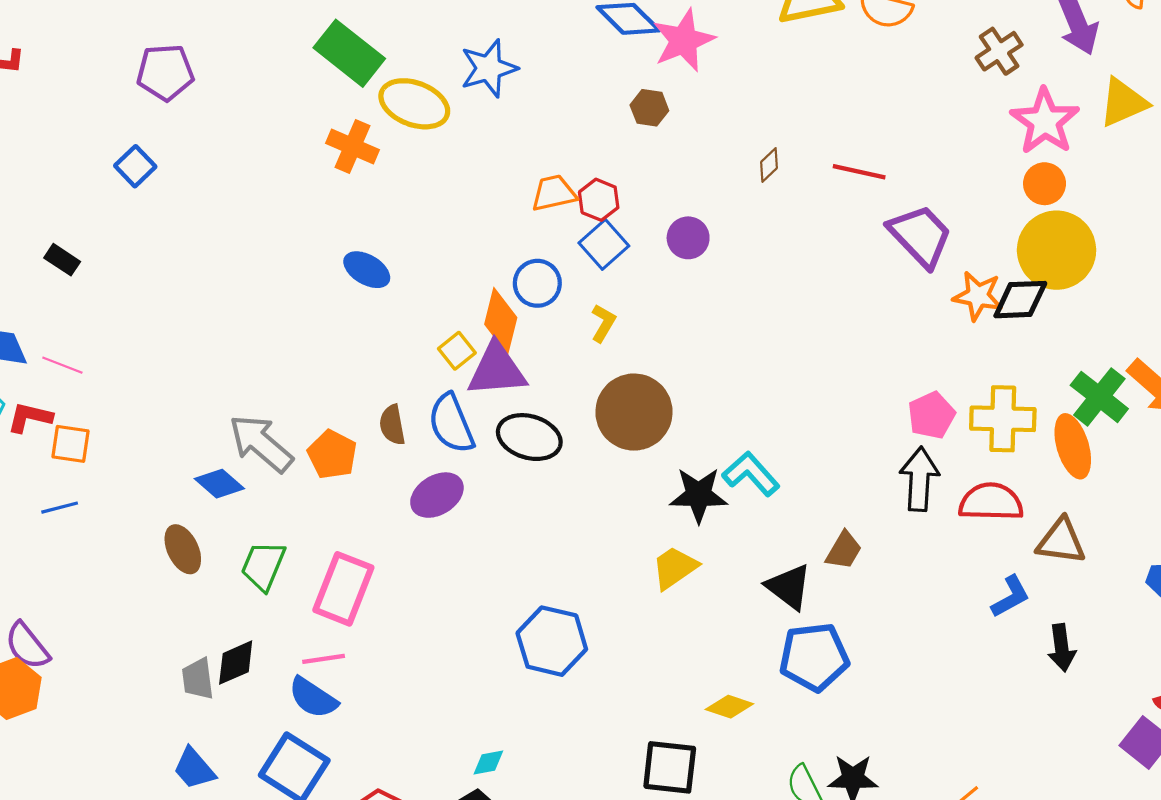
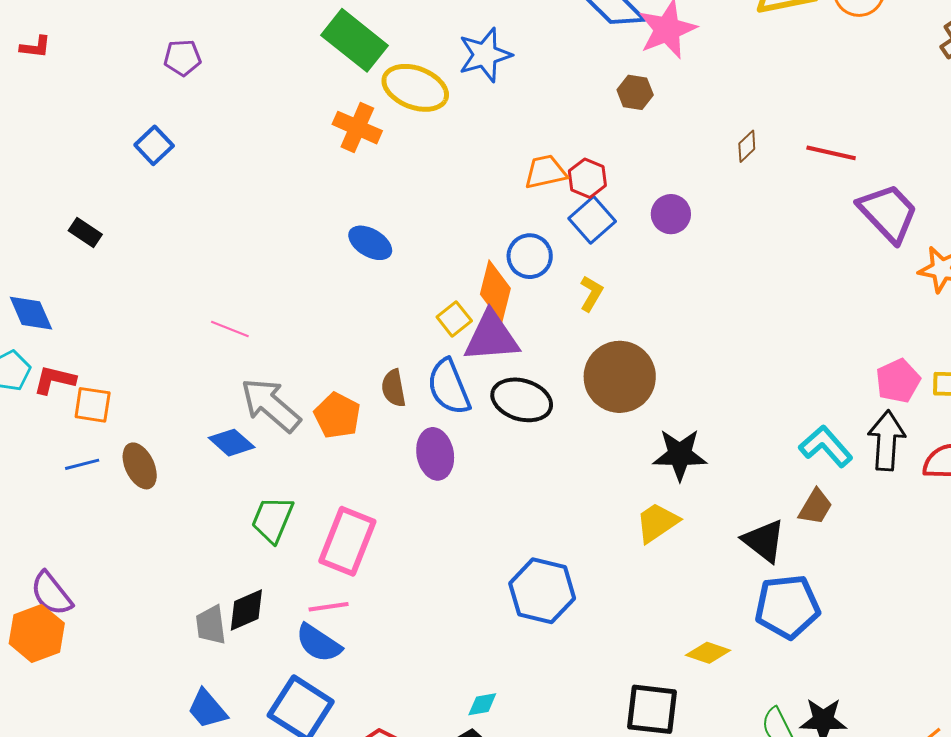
purple pentagon: (165, 72) -> (182, 58), size x0.7
pink line: (62, 365) -> (230, 329), moved
cyan L-shape: (751, 474) -> (826, 446), moved
purple ellipse: (437, 495) -> (435, 454), turned -69
brown ellipse: (183, 549) -> (140, 466), moved

